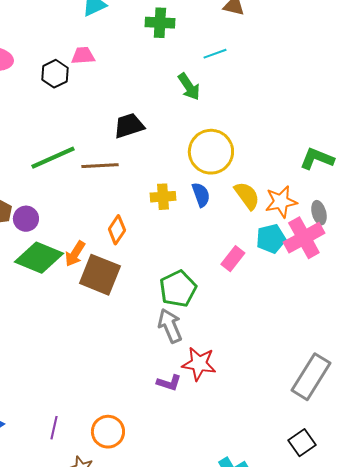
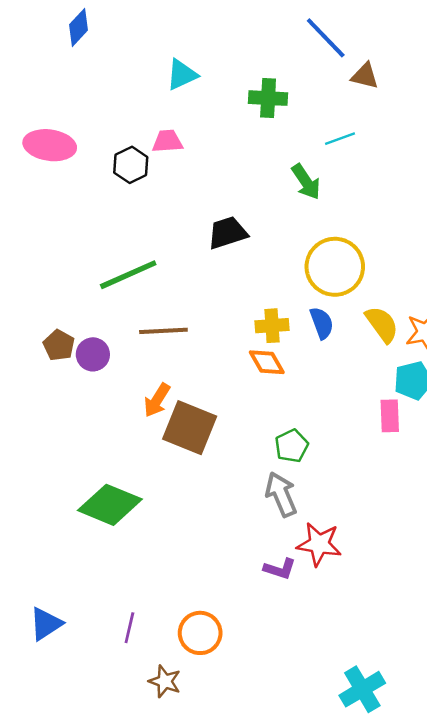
brown line: (100, 166) -> (163, 331), moved
orange diamond: (117, 230) -> (267, 362), moved, turned -64
green diamond: (39, 258) -> (110, 505), moved
pink rectangle: (233, 259) -> (390, 416), moved, turned -40
green pentagon: (178, 289) -> (292, 446), size x0.7

